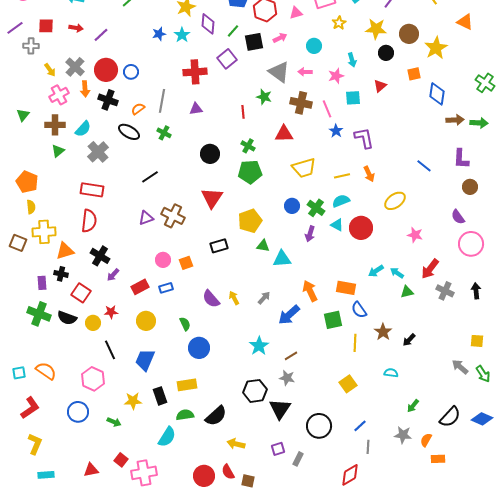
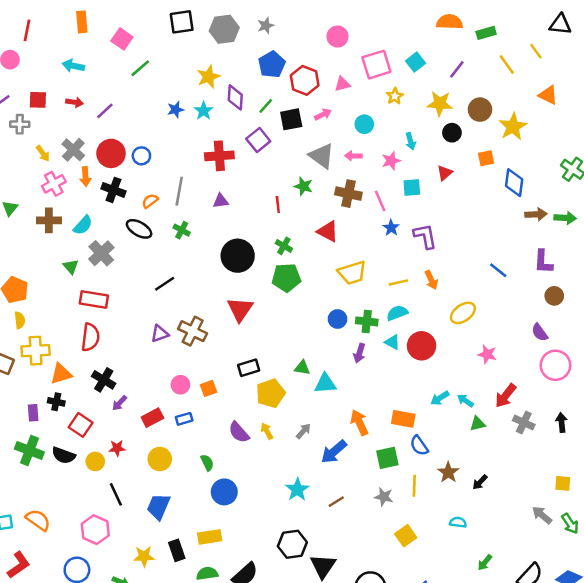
red triangle: (284, 134) -> (328, 231), turned 30
green triangle: (58, 151) -> (71, 267), moved, turned -32
black circle: (210, 154) -> (238, 256), size x1.4
green cross: (316, 208) -> (367, 321), turned -30
yellow pentagon: (250, 221) -> (271, 393), moved
gray star: (287, 378) -> (384, 497), moved

